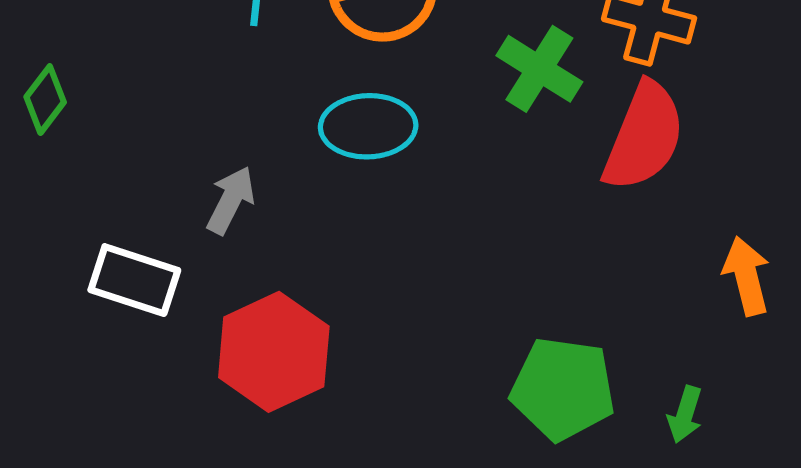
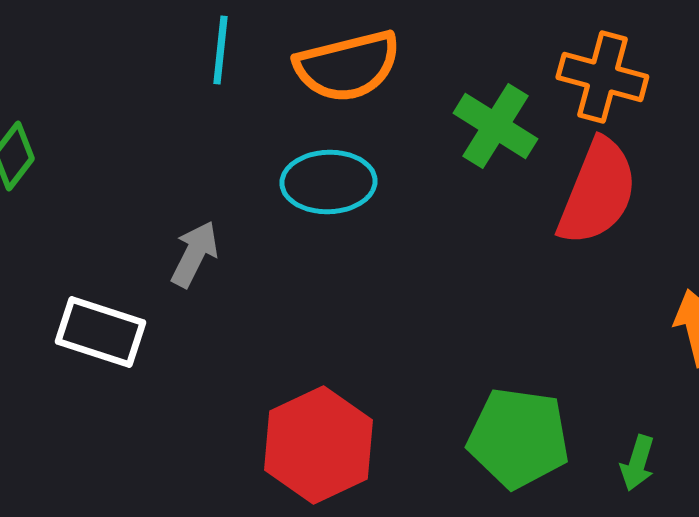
red hexagon: (274, 352) -> (318, 445), moved

